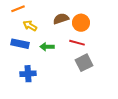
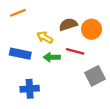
yellow arrow: (30, 26) -> (45, 37), moved
red line: (77, 43) -> (75, 51), moved

